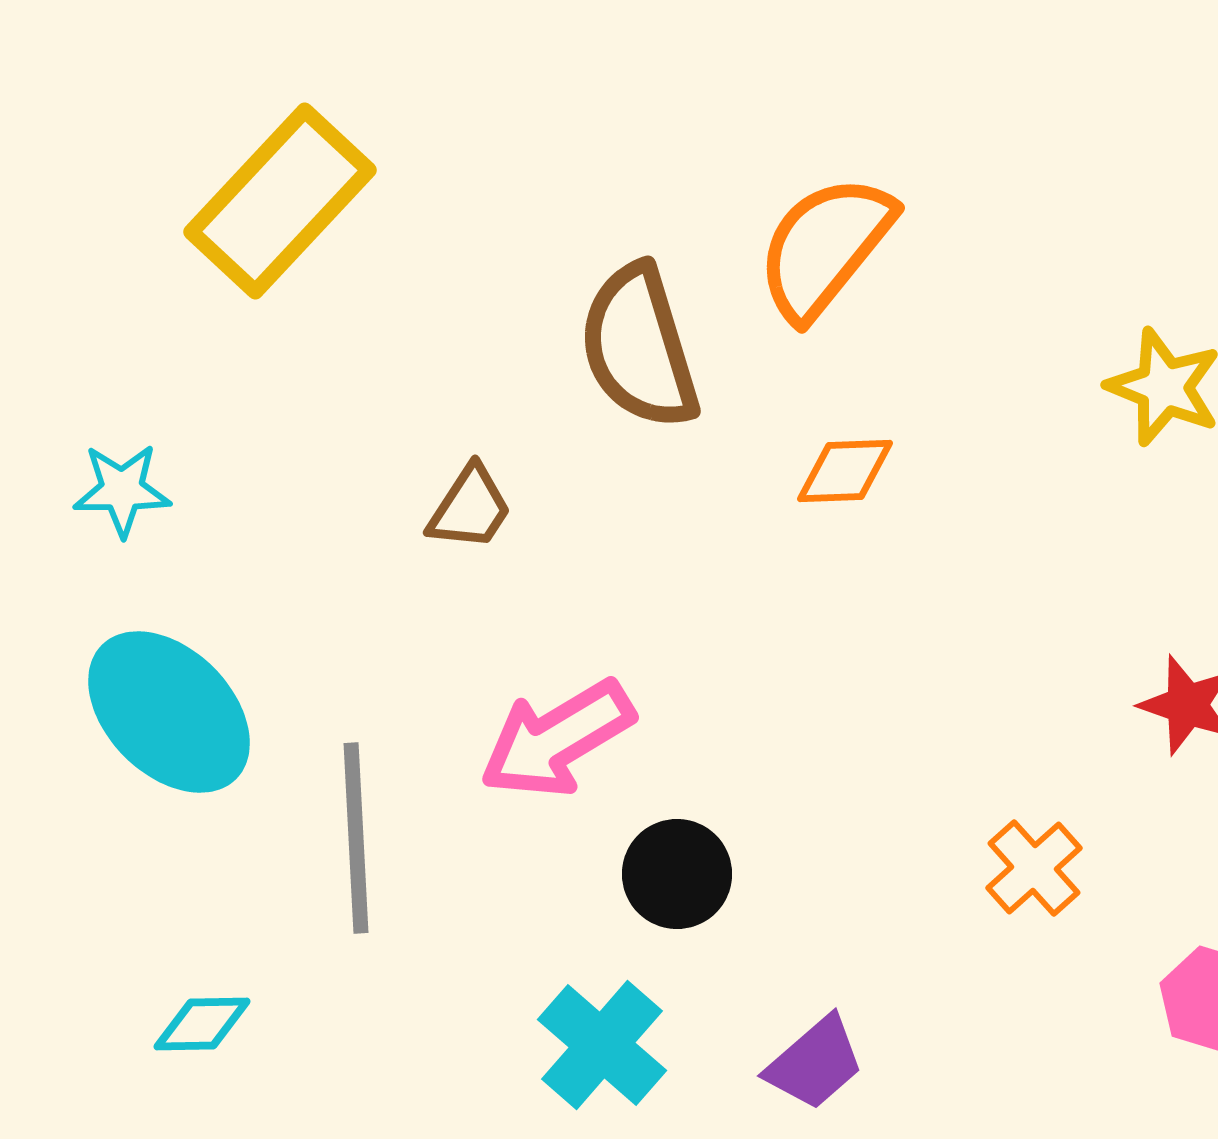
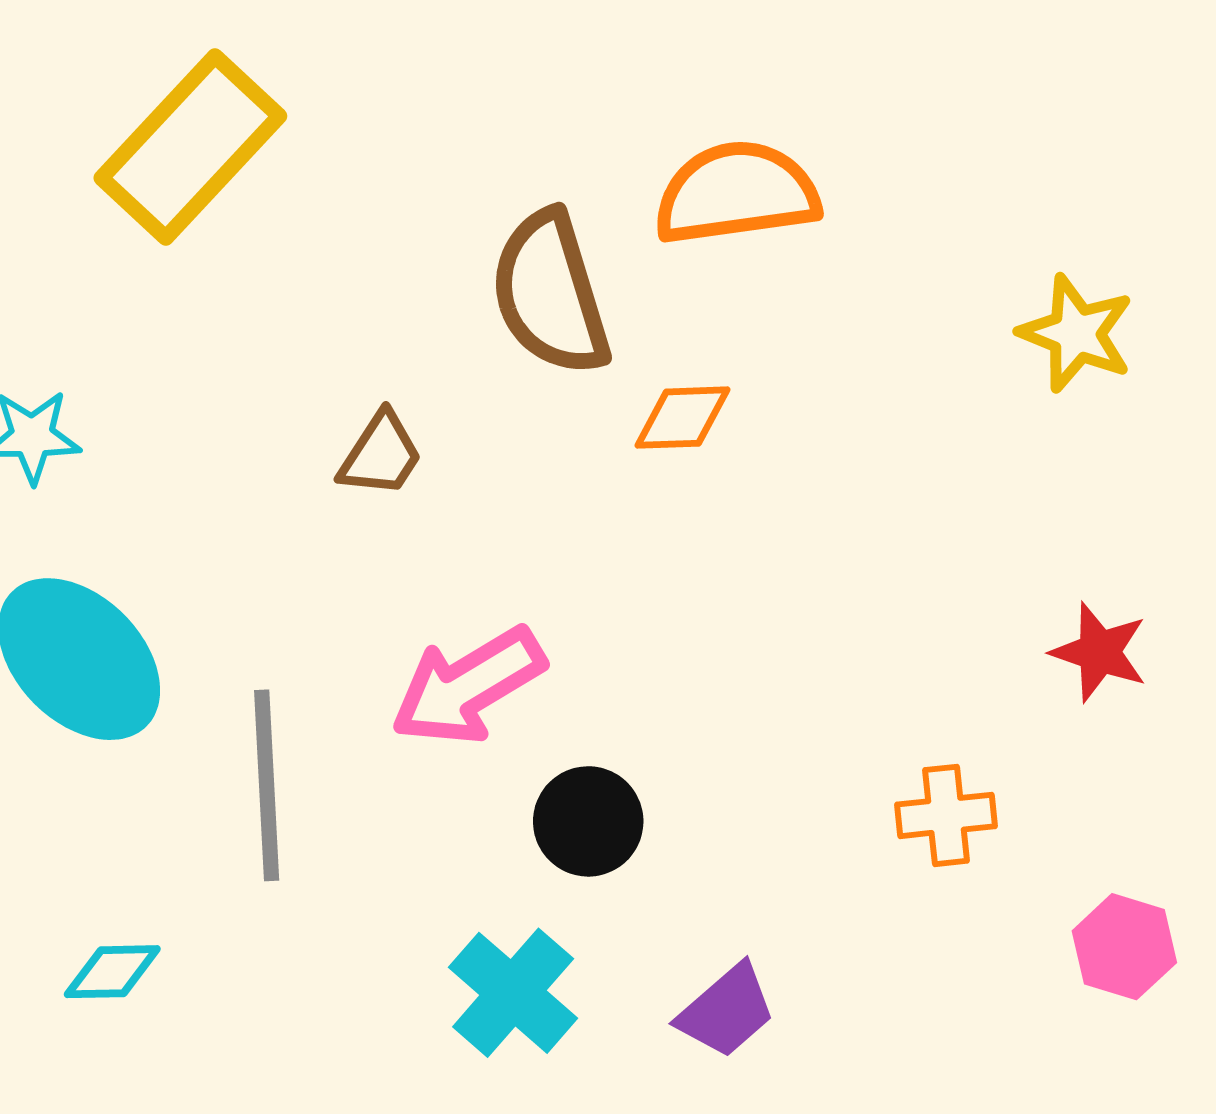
orange semicircle: (825, 247) -> (737, 193), turned 43
orange diamond: (845, 471) -> (682, 418), moved
orange cross: (1034, 868) -> (946, 815), turned 36

